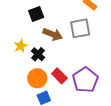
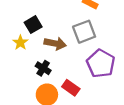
yellow star: (21, 46) -> (20, 43), moved
purple pentagon: (85, 80) -> (101, 63), moved

